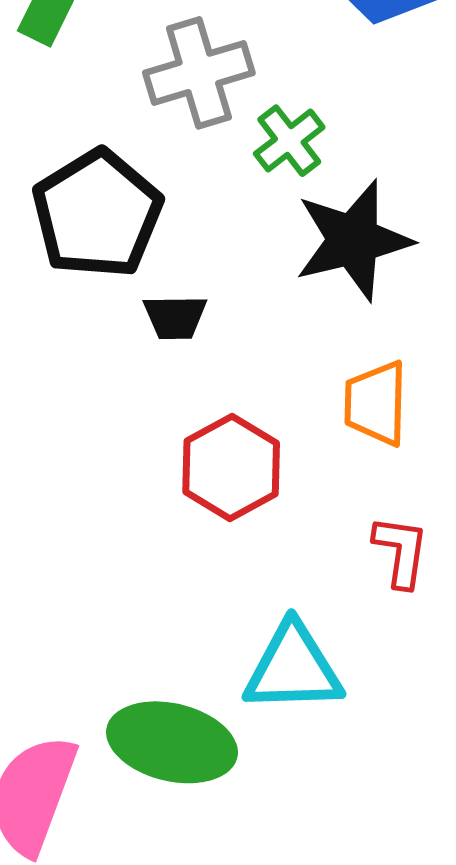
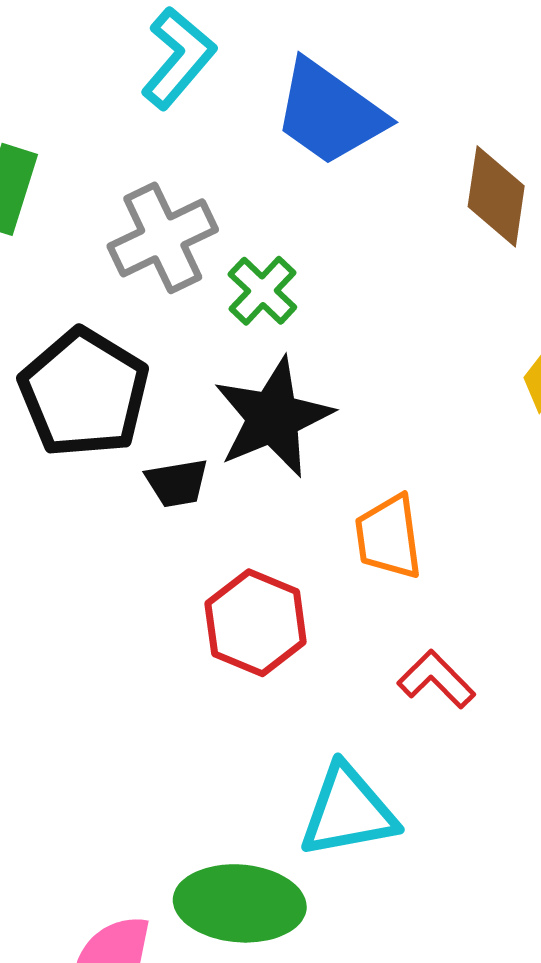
black star: (353, 240) -> (273, 417), moved
red L-shape: (401, 551) -> (436, 679), turned -44

